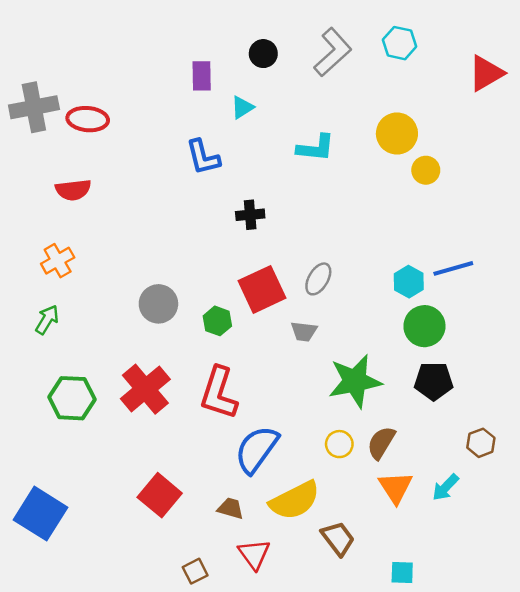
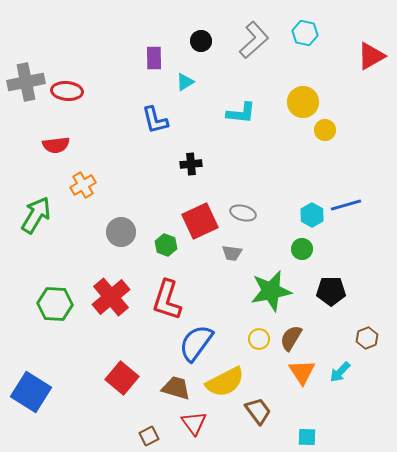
orange cross: (58, 261) -> (83, 185), moved
gray ellipse: (318, 279) -> (243, 213), turned 75
green arrow: (47, 320) -> (36, 215), moved, size x1.6
green circle: (424, 326) -> (302, 249), moved, size x0.7
brown trapezoid: (231, 508) -> (176, 388), size x1.4

